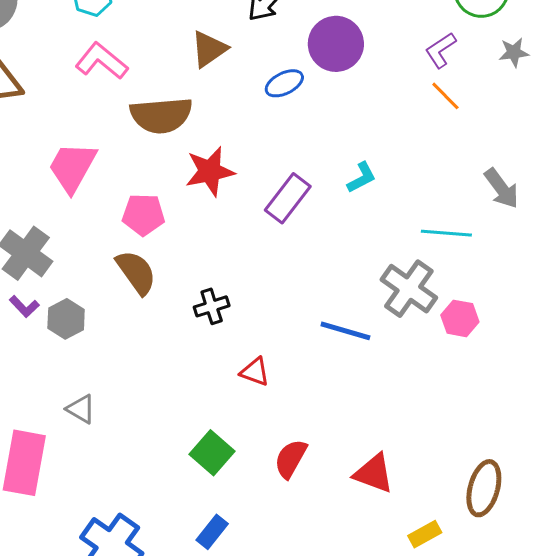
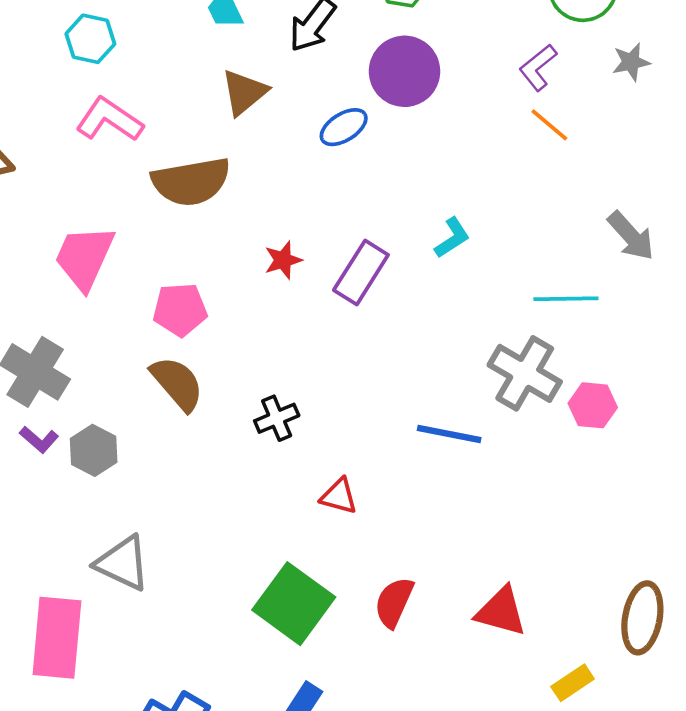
red star: (210, 171) -> (283, 260), moved, size x0.6
gray triangle: (81, 409) -> (123, 563), size x1.5
green square: (212, 453) -> (294, 604), size x1.4

